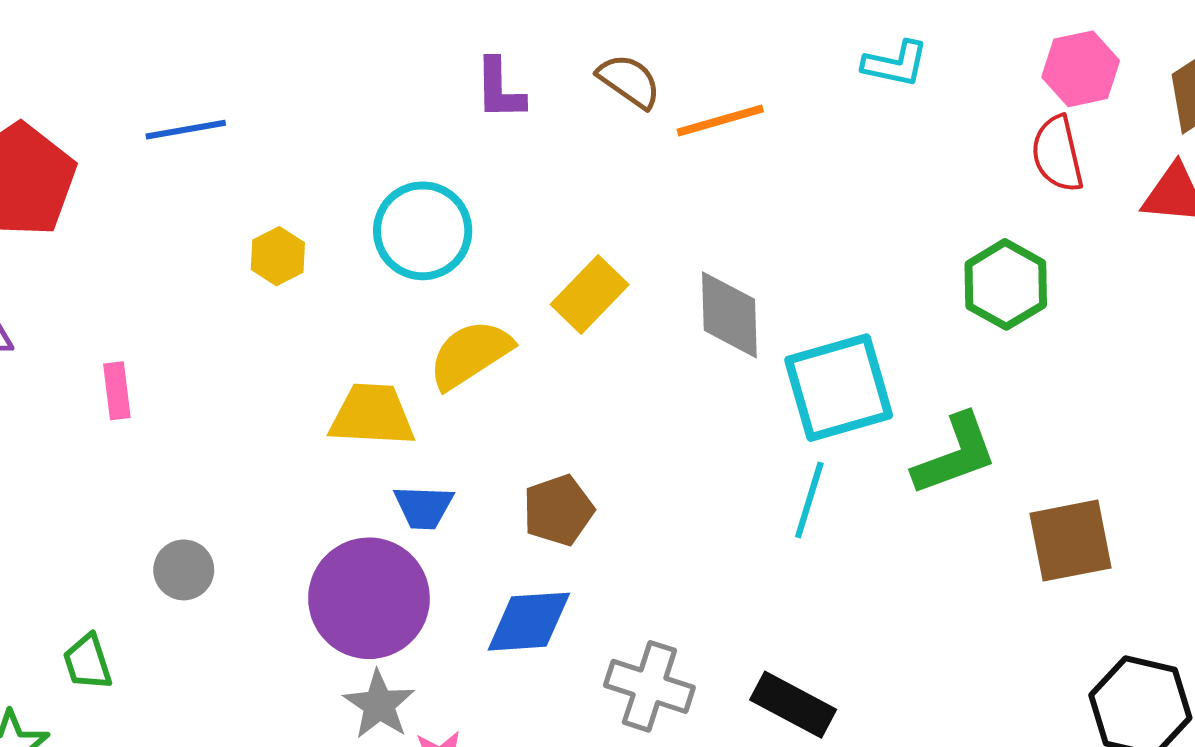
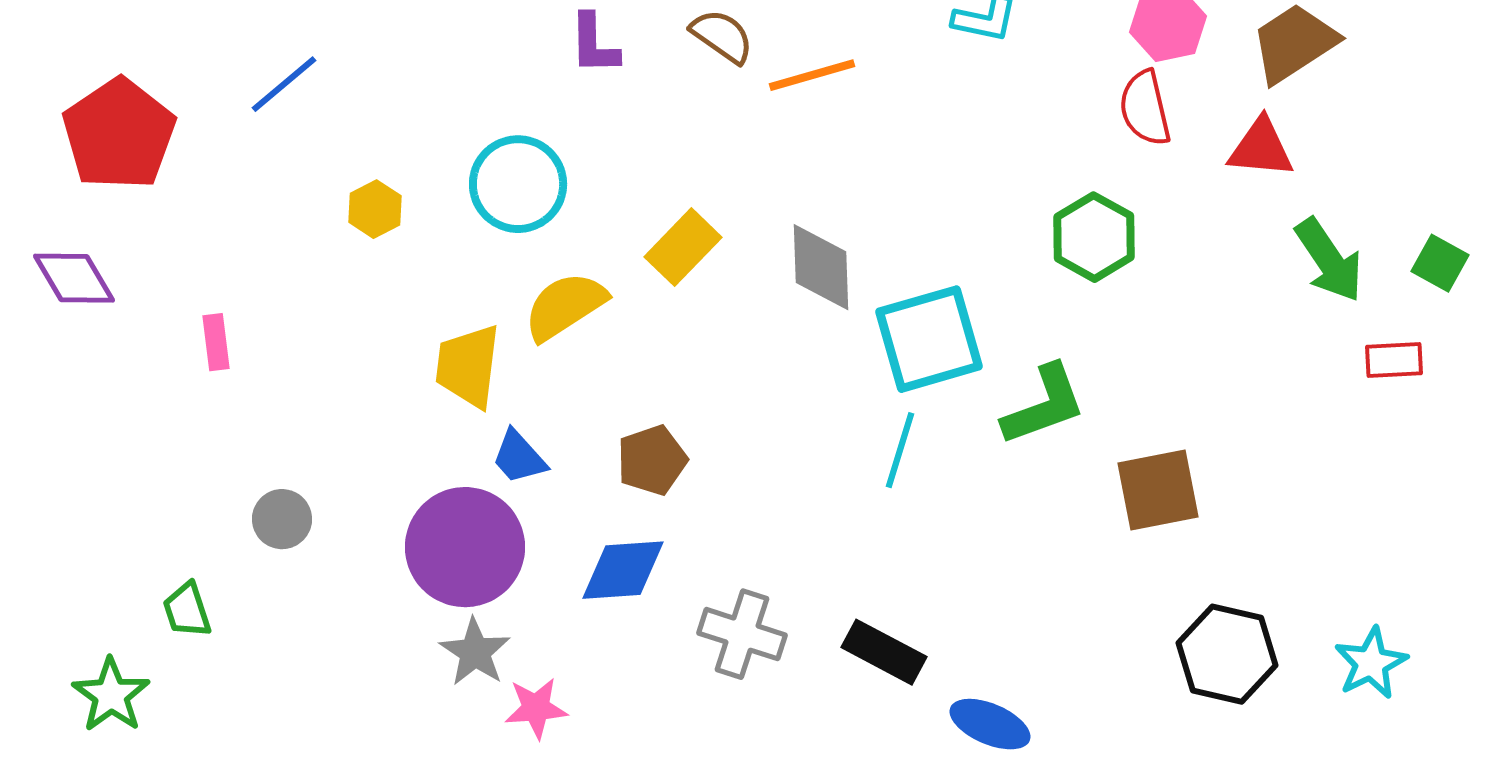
blue line: (186, 130) -> (284, 84), turned -30
yellow trapezoid: (372, 415) -> (468, 366), turned -86
blue trapezoid: (424, 507) -> (519, 457), turned 46

